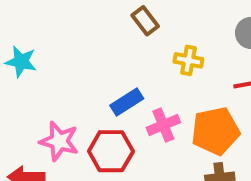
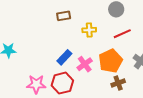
brown rectangle: (145, 21) -> (64, 16), turned -48

